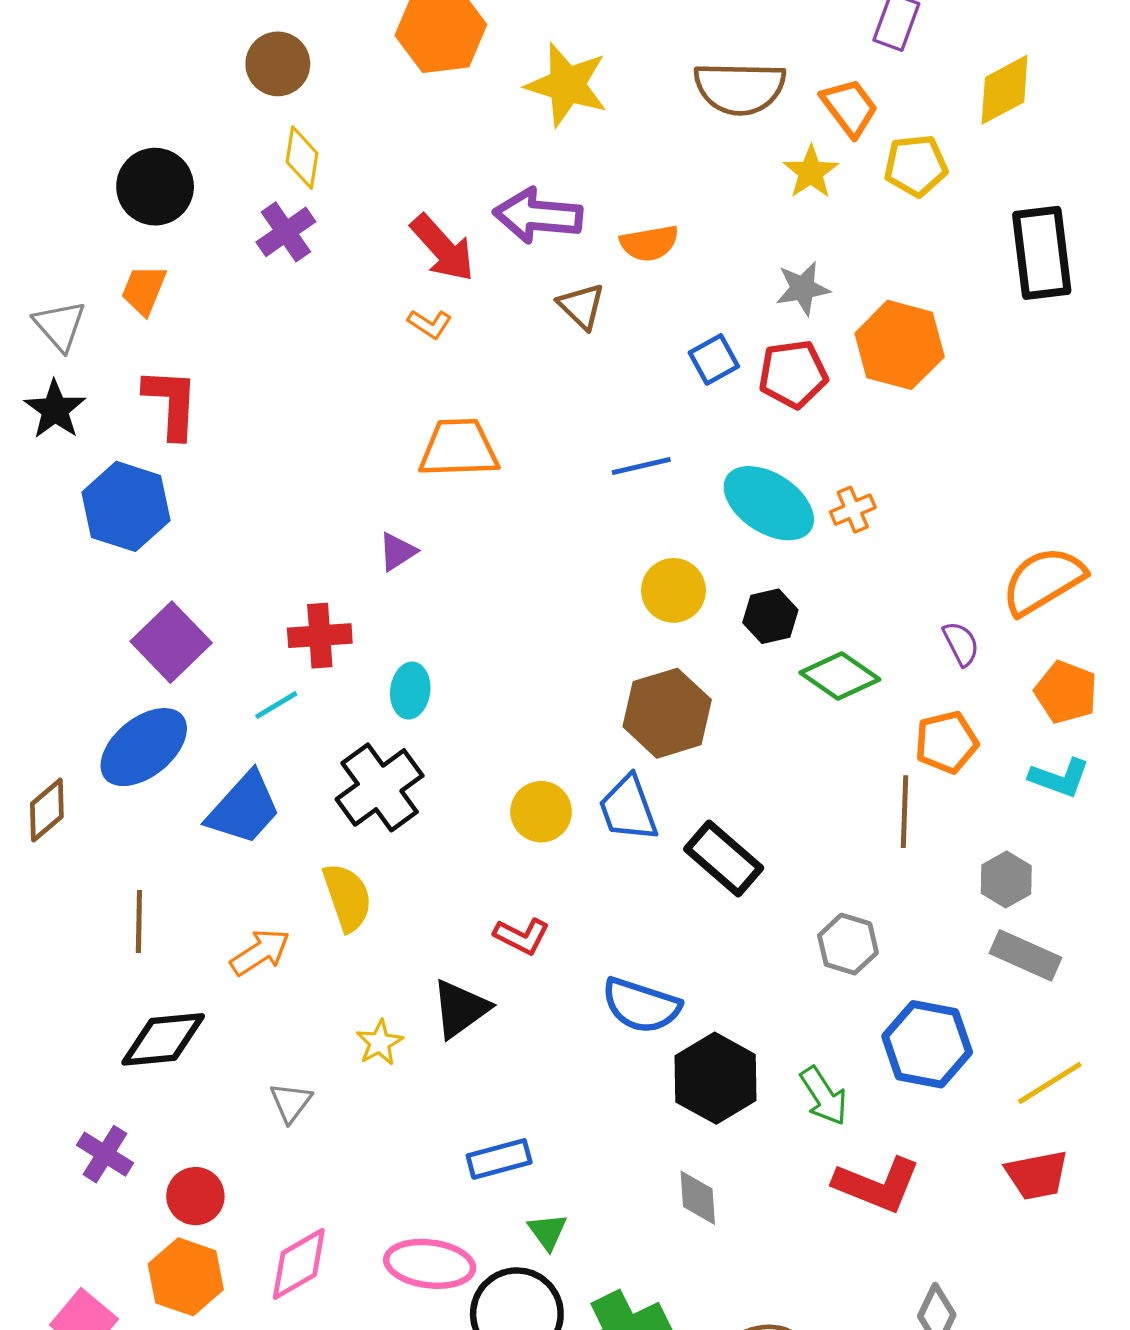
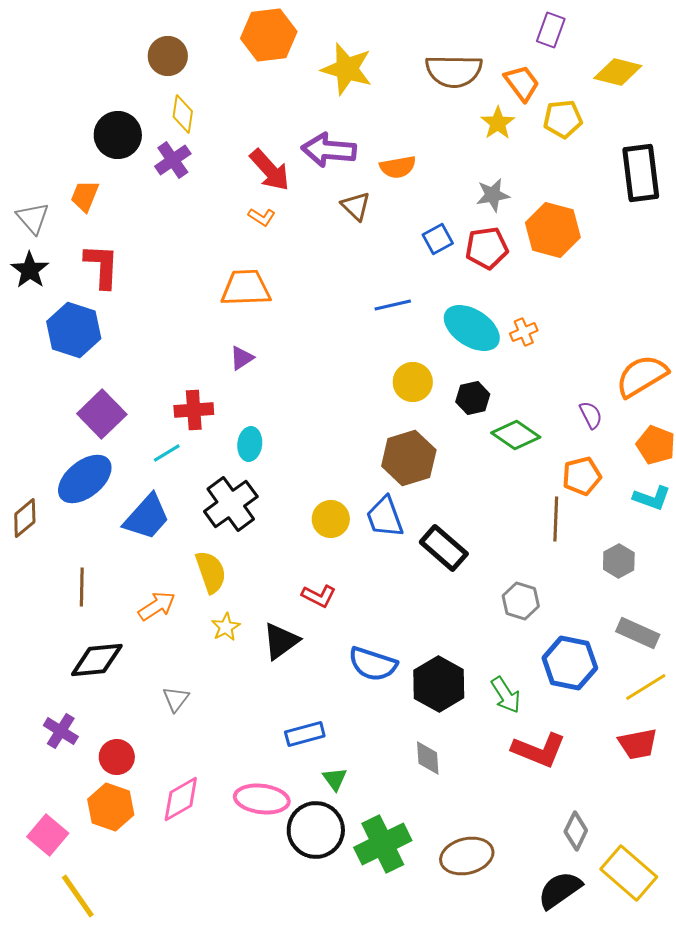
yellow diamond: (1005, 90) -> (618, 72), turned 42
black circle: (155, 187) -> (118, 135), moved
orange trapezoid: (459, 448) -> (246, 288), moved
gray rectangle: (1026, 955) -> (638, 633), moved
blue semicircle: (641, 1005) -> (373, 664), moved
yellow star: (380, 1043) -> (226, 627), moved

